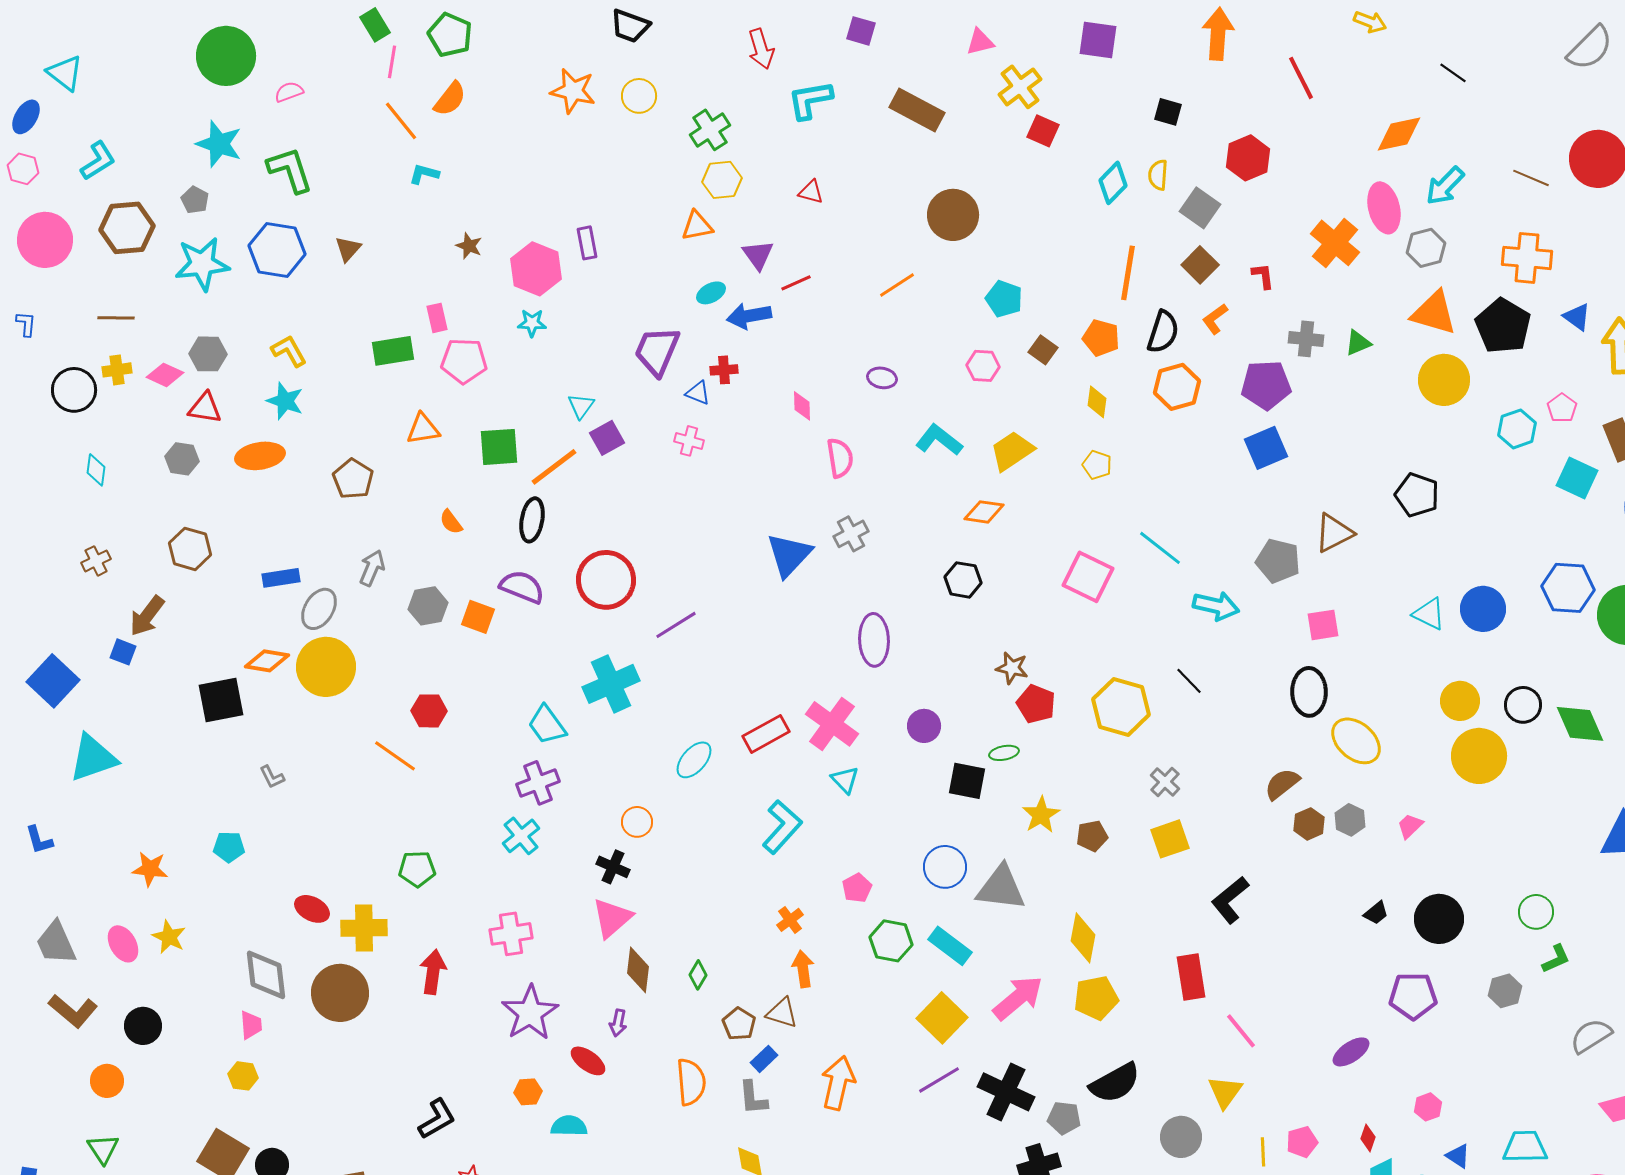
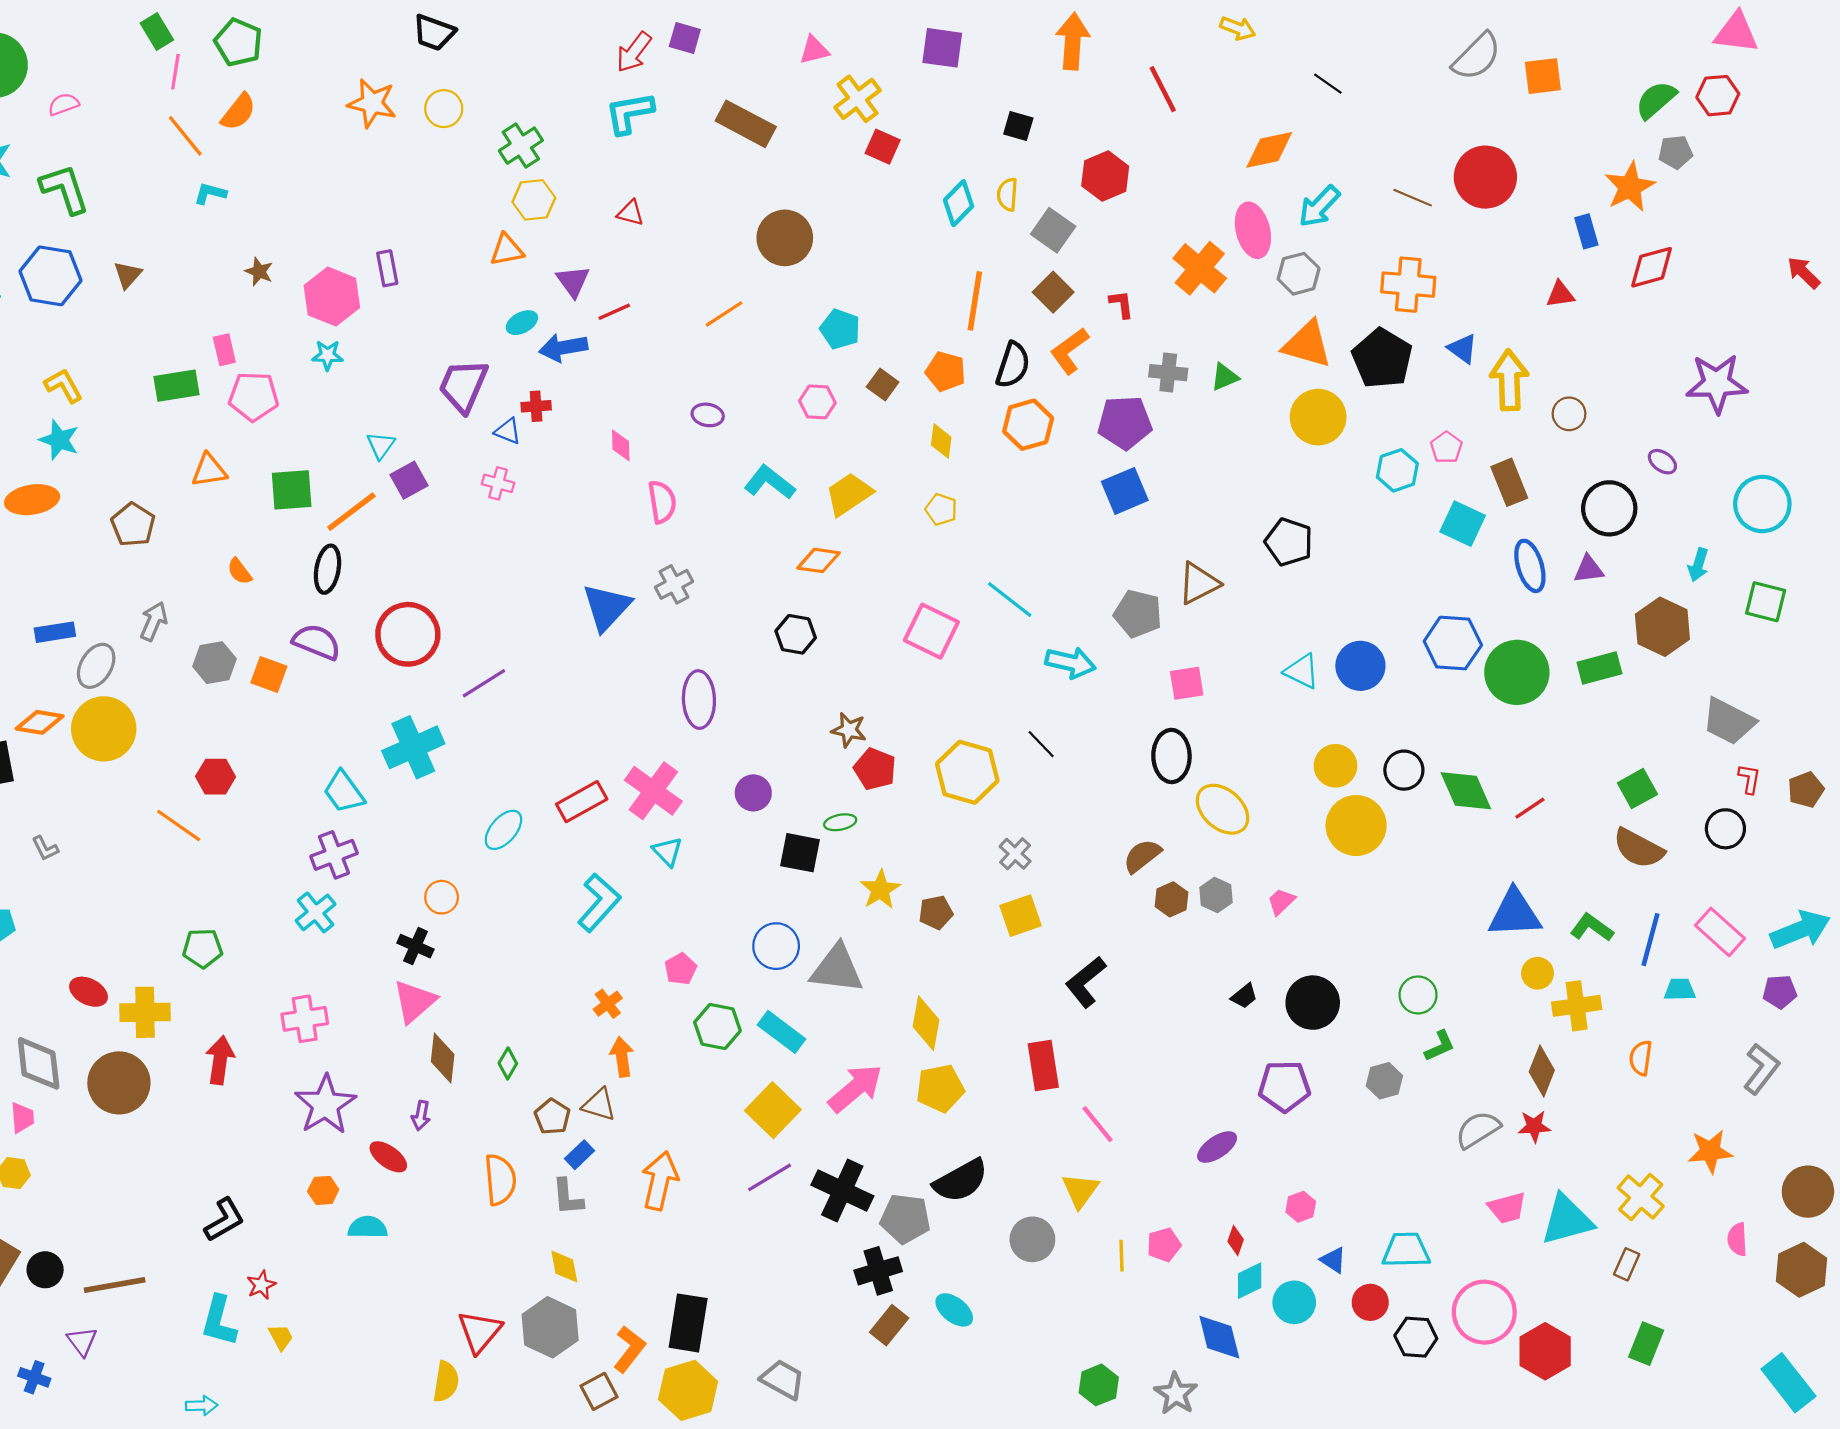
red arrow: (761, 49) -> (634, 52), moved, turned 54
orange L-shape: (1215, 319) -> (1069, 351), size x1.4
gray pentagon: (1064, 1118) -> (905, 1219), size x1.4

